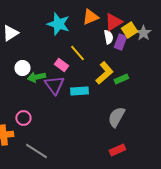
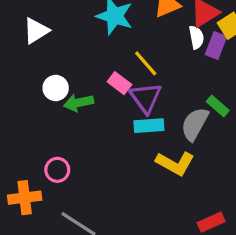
yellow L-shape: (104, 73) -> (175, 163), moved, turned 70
green rectangle: (121, 79) -> (218, 106), turned 64
purple triangle: (54, 85) -> (146, 98), moved
gray semicircle: (116, 117) -> (195, 124), moved

